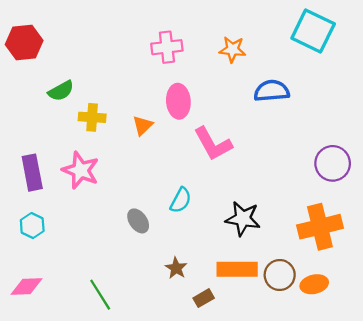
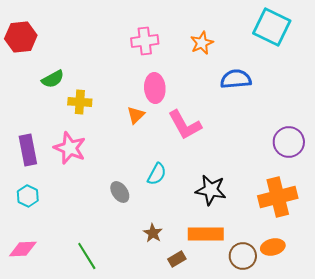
orange star: (232, 49) -> (202, 43), turned -30
orange triangle: (143, 125) -> (136, 115), moved
brown circle: (280, 275) -> (243, 256), moved

